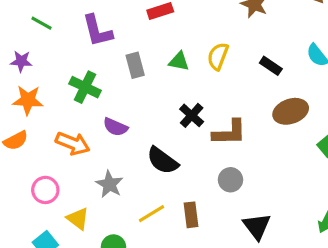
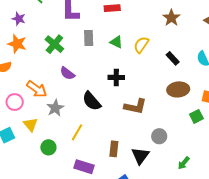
black cross: (192, 115) -> (116, 77), turned 35
brown L-shape: (229, 133) -> (135, 106), moved
orange arrow: (73, 143) -> (37, 89), moved
gray circle: (230, 180) -> (159, 136), moved
yellow line: (151, 214) -> (77, 132), turned -42
brown rectangle: (191, 215) -> (114, 149), moved

